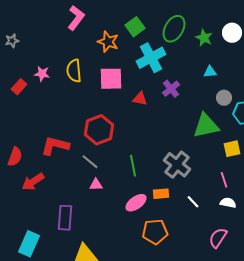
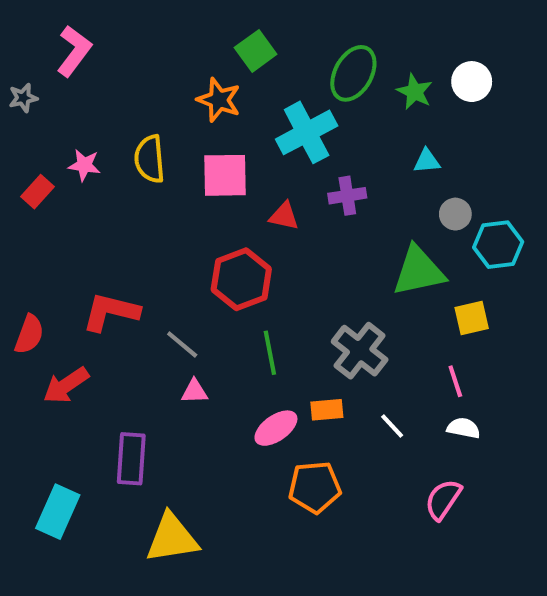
pink L-shape: (76, 18) -> (74, 51), moved
green square: (135, 27) -> (256, 51), moved
purple cross: (171, 89) -> (347, 196), turned 30
red hexagon: (99, 130) -> (241, 279), moved

